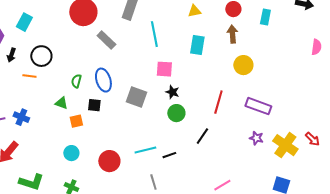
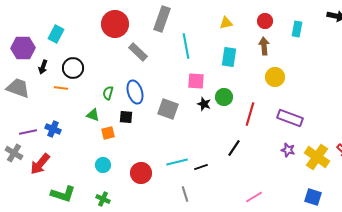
green circle: (176, 113) -> (224, 97), moved

